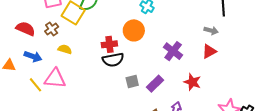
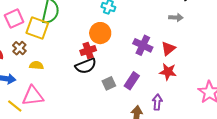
red cross: (109, 44) -> (88, 51), moved
red triangle: (209, 51) -> (168, 49), moved

